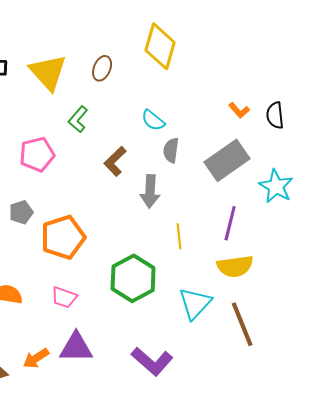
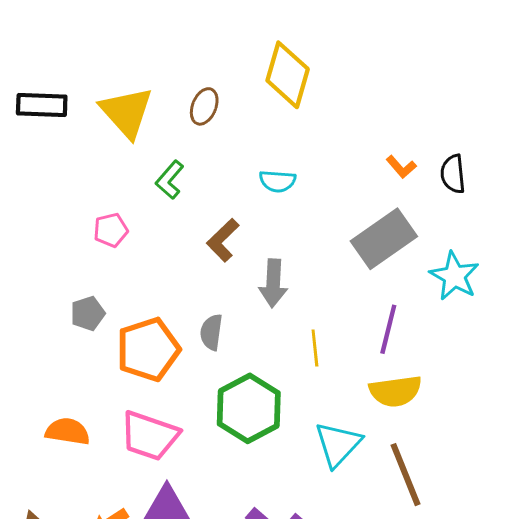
cyan semicircle: (153, 120) -> (278, 181), turned -35
gray semicircle: (171, 150) -> (211, 332), moved
pink pentagon: (37, 154) -> (111, 230), size x0.7
pink trapezoid: (64, 297) -> (150, 436), size x1.6

